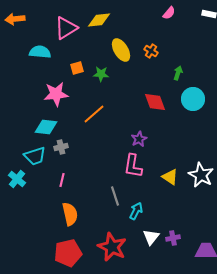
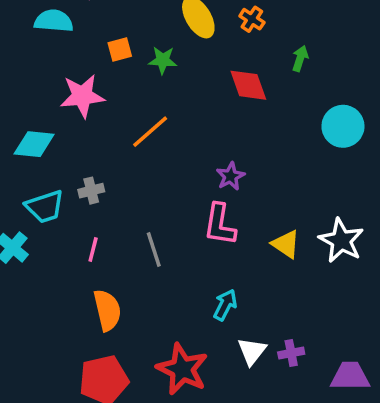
cyan circle: (193, 99) -> (343, 126), moved
red diamond: (155, 102) -> (248, 85), moved
cyan diamond: (46, 127) -> (34, 144), moved
gray line: (115, 196) -> (154, 249), moved

